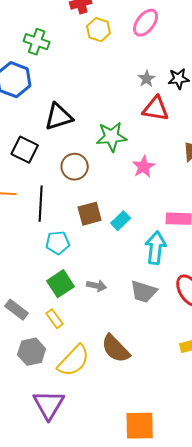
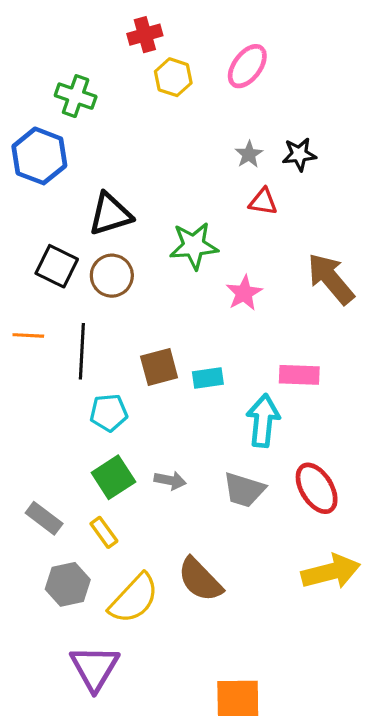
red triangle: (156, 109) -> (263, 202), size x0.7
brown circle: (75, 167) -> (112, 276), moved
cyan rectangle: (121, 221) -> (208, 378), turned 36

